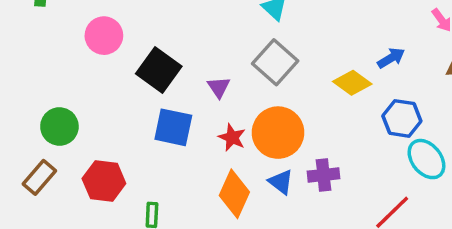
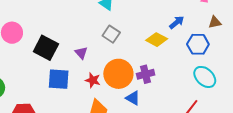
gray square: (275, 62) -> (111, 34), size x0.7
blue hexagon: (402, 118) -> (198, 44), moved
purple cross: (324, 175) -> (146, 74), moved
blue triangle: (281, 182) -> (133, 98), moved

